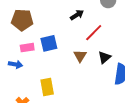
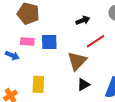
brown triangle: (80, 56) -> (77, 61), size x1.5
black triangle: (104, 57) -> (83, 85), moved

